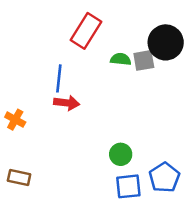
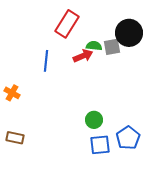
red arrow: (67, 103) -> (83, 56), moved, turned -30

